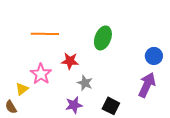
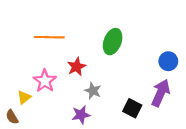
red star: (70, 61) -> (77, 67), turned -30
black square: (111, 106) -> (132, 108), moved

